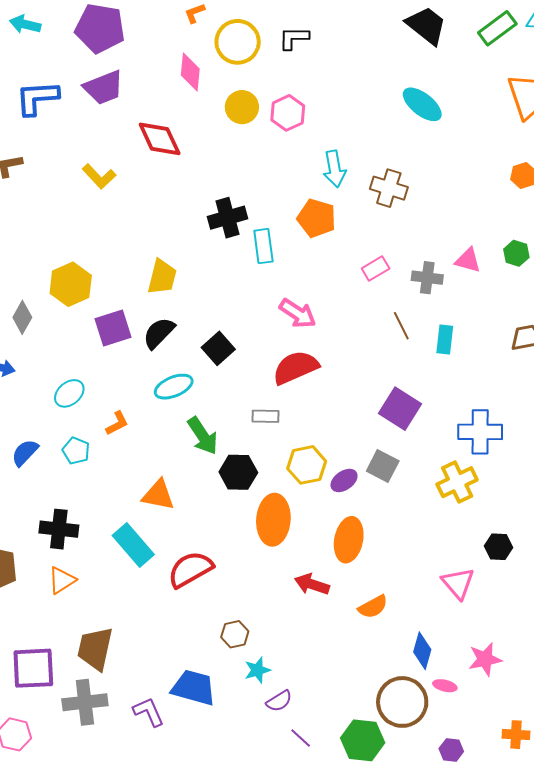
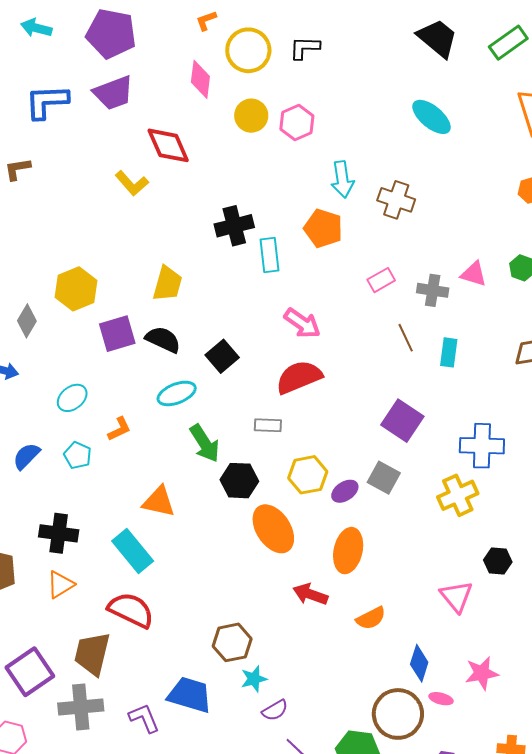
yellow L-shape: (99, 176) -> (132, 183), moved
black semicircle: (159, 333) -> (163, 339), turned 69
orange ellipse: (273, 520) -> (273, 529), turned -39
red semicircle: (190, 569) -> (131, 610), moved, turned 54
brown hexagon: (235, 634) -> (232, 642), size x1.4
purple square: (33, 668) -> (30, 672), turned -33

